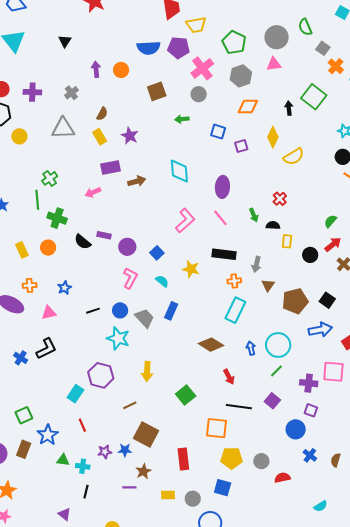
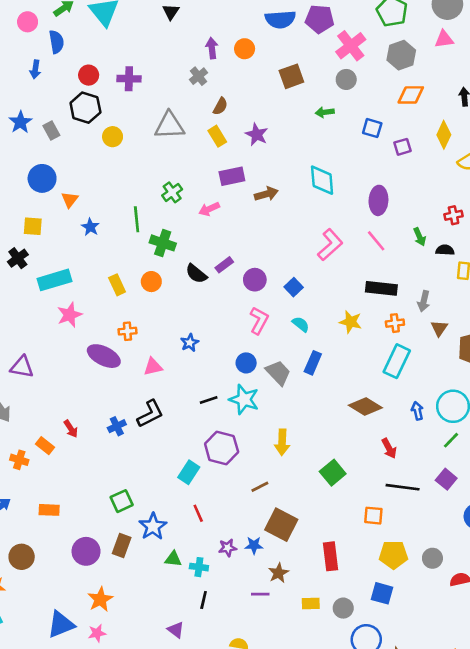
gray cross: (71, 93) -> (198, 76), moved
green cross: (50, 178) -> (172, 192), moved
red cross: (280, 199) -> (454, 215), turned 32
purple rectangle: (104, 235) -> (224, 265), turned -48
yellow star: (191, 269) -> (351, 322), moved
blue star: (64, 288) -> (190, 343), moved
black line: (93, 311) -> (209, 400), moved
blue cross: (21, 358) -> (117, 426), turned 32
orange square: (216, 428) -> (373, 516), size x0.7

